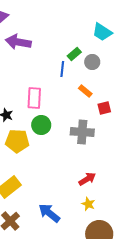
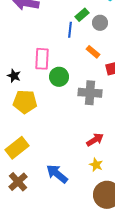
green circle: (41, 125) -> (59, 77), moved

